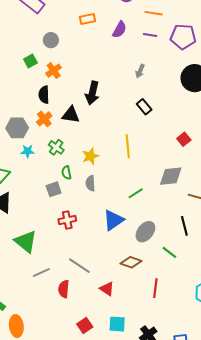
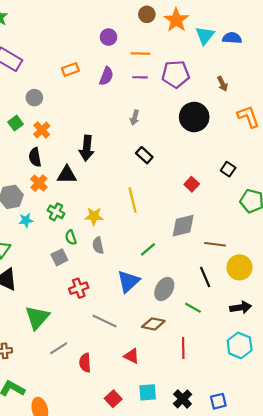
yellow star: (90, 156) -> (94, 216), turned 30
green triangle: (26, 242) -> (37, 317), turned 40
gray line: (79, 266) -> (105, 321), moved

